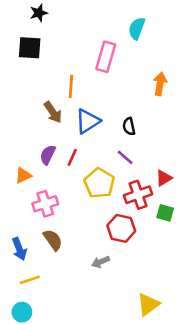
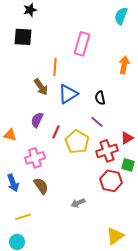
cyan semicircle: (137, 28) -> (121, 16), moved
red line: (72, 157) -> (56, 132), moved
orange triangle: (23, 175) -> (10, 135), moved, turned 40
red hexagon: (121, 228) -> (111, 181), moved
blue arrow: (19, 249) -> (13, 183), moved

